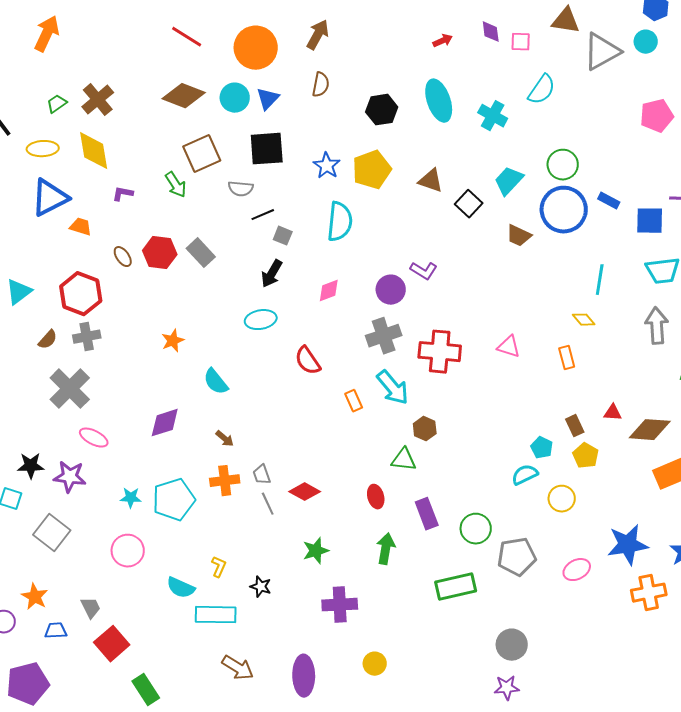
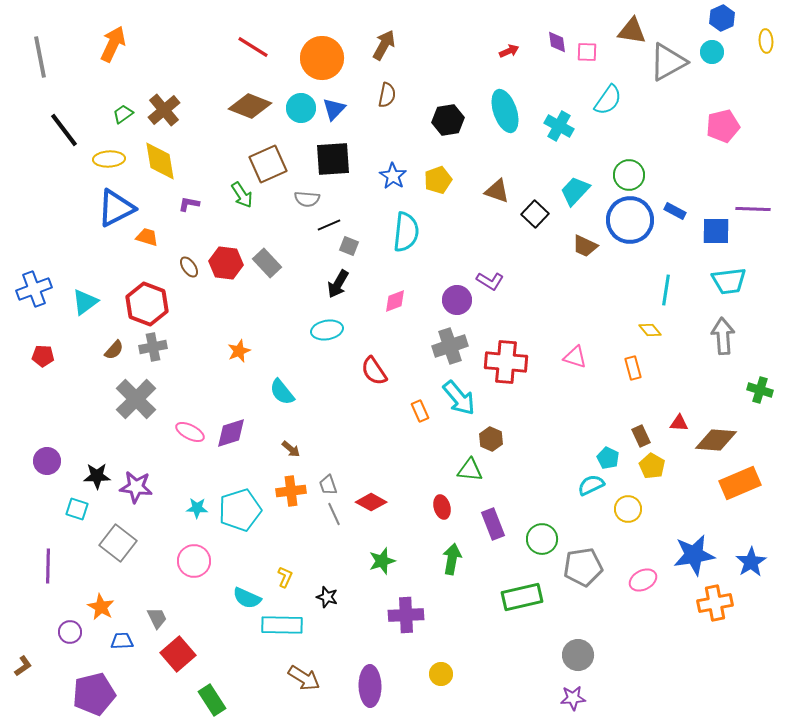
yellow pentagon: (372, 170) -> (438, 180), size x0.7
pink ellipse: (94, 438) -> (190, 432), moved

